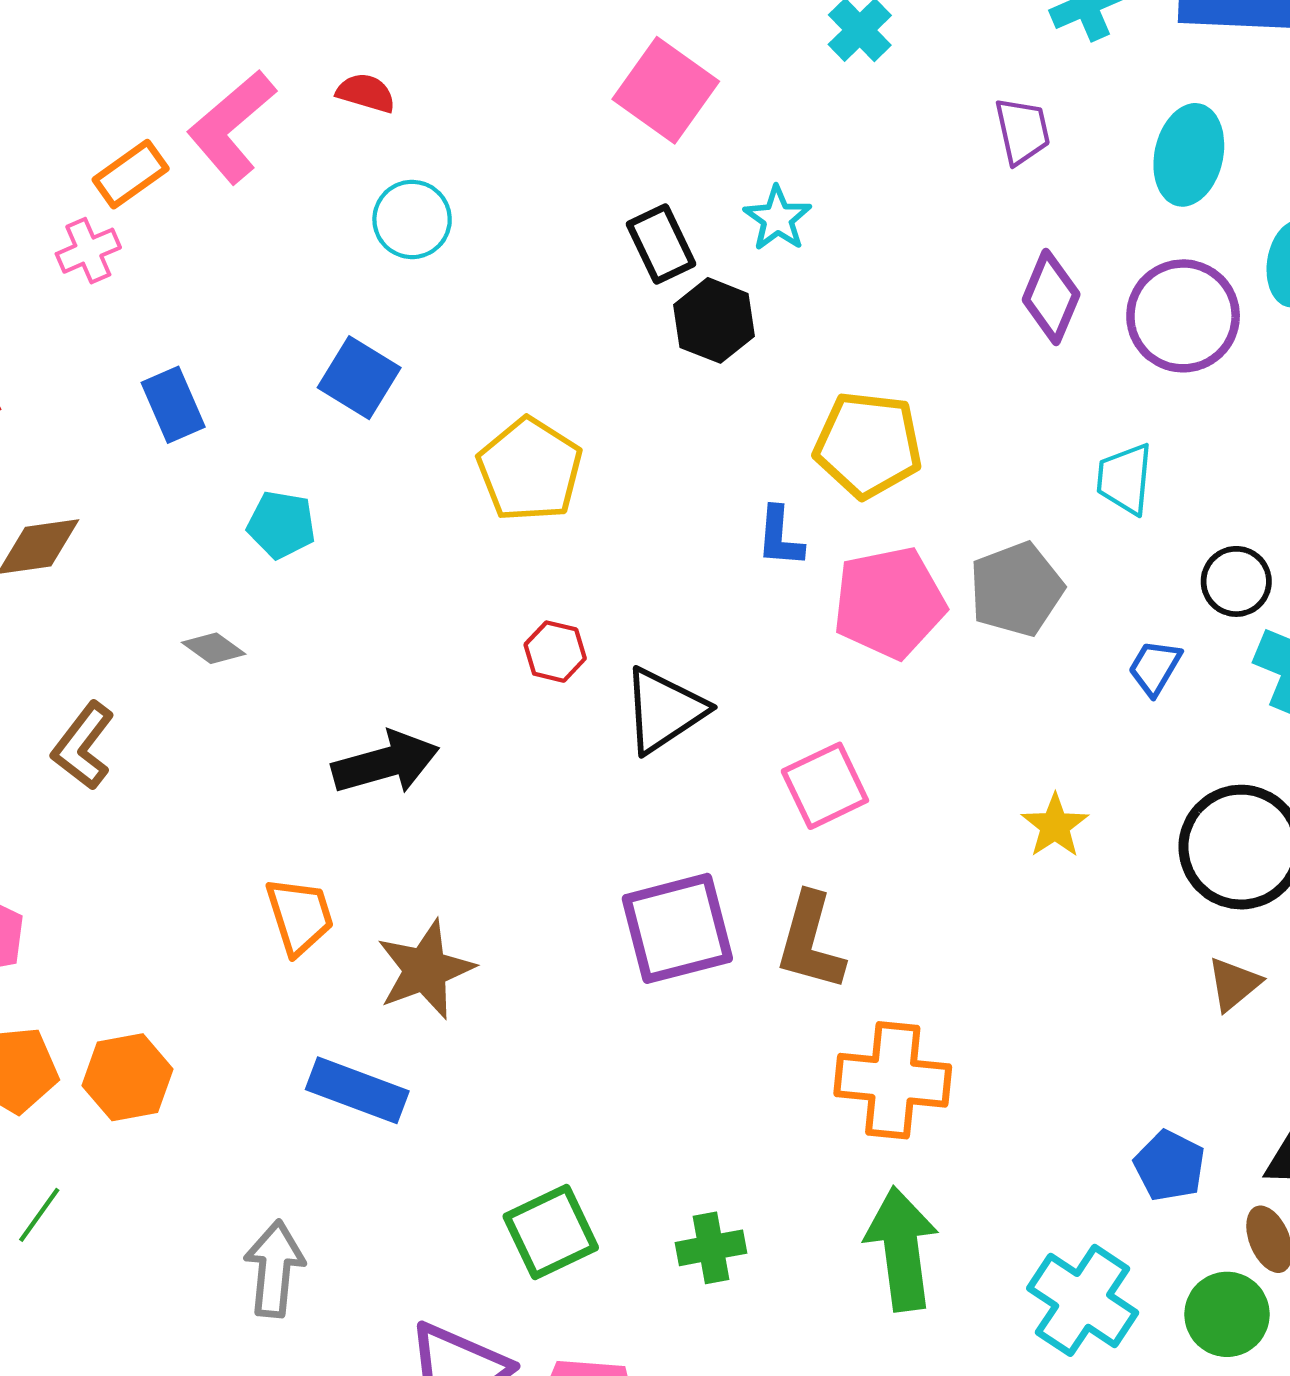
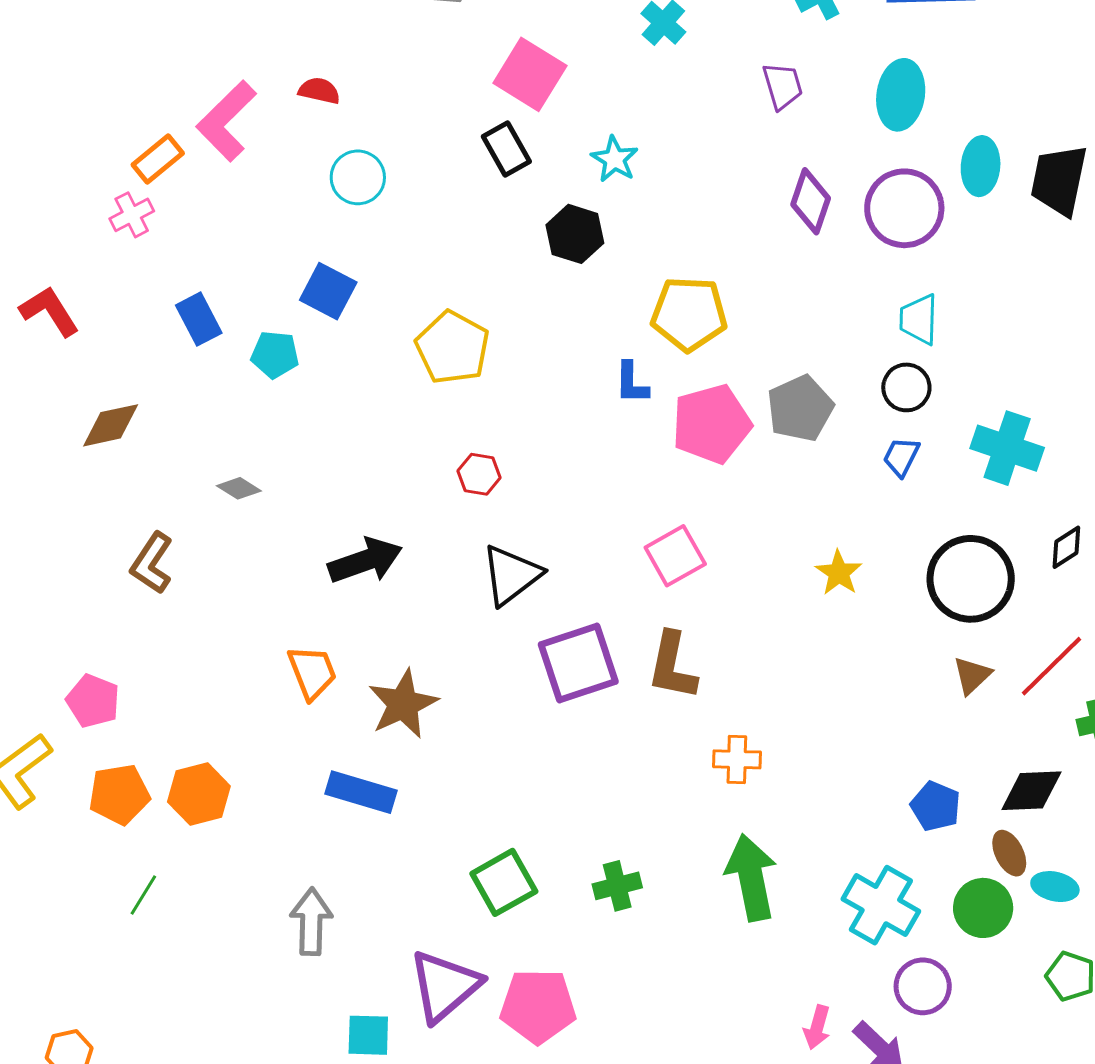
black rectangle: (661, 244) -> (506, 149), moved
cyan trapezoid: (1125, 479) -> (919, 319), moved
cyan pentagon: (281, 525) -> (275, 355), moved
black circle: (1236, 581) -> (906, 387), moved
black triangle: (664, 710) -> (511, 575), moved
orange cross: (893, 1080) -> (737, 759), size x0.6

